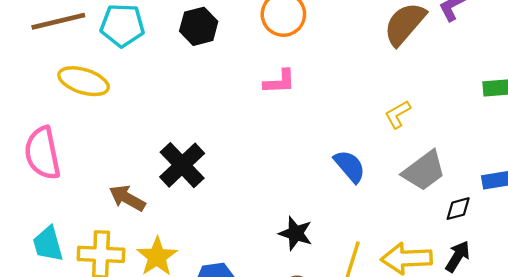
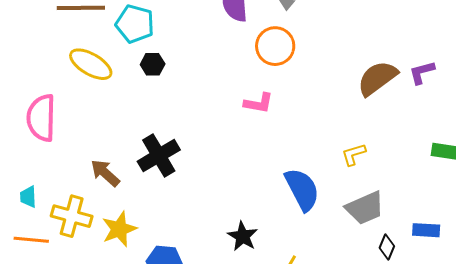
black hexagon: (199, 26) -> (153, 64), moved, size x0.7
blue semicircle: (350, 166) -> (302, 189), size x1.4
black diamond: (458, 209) -> (387, 247), turned -65
cyan trapezoid: (48, 244) -> (28, 197), size x0.7

